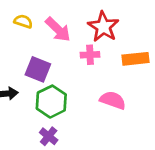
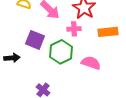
green hexagon: (51, 102) -> (61, 52), moved

